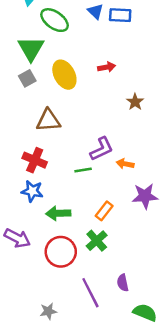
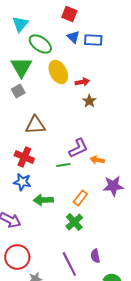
yellow ellipse: (64, 75) -> (58, 72), moved
brown star: (135, 102) -> (89, 101), moved
red circle: (61, 252) -> (17, 257), moved

